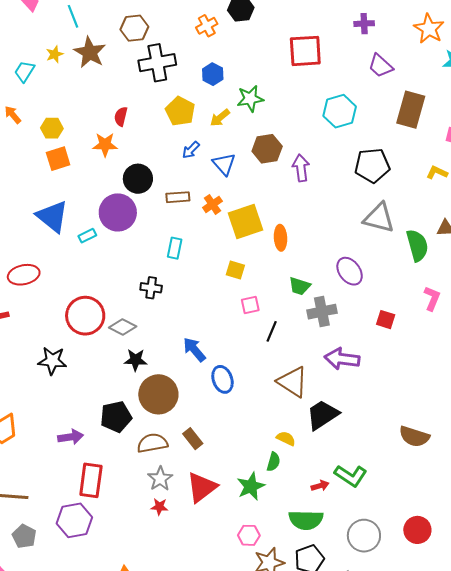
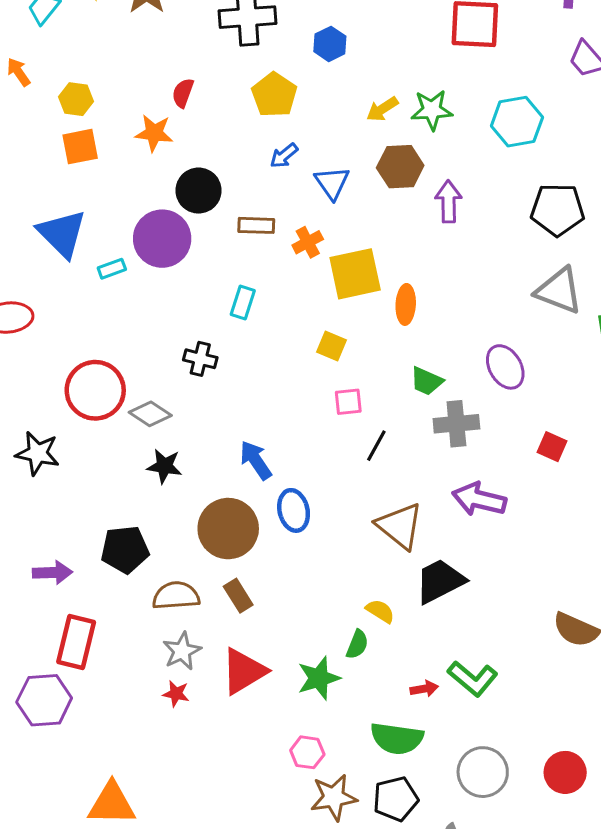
green star: (250, 99) -> (432, 110), moved
yellow arrow: (220, 118) -> (382, 109), moved
brown circle: (158, 394) -> (228, 529), moved

